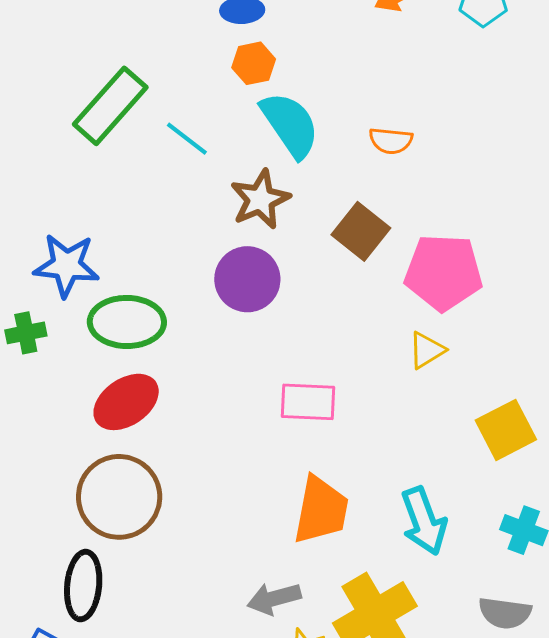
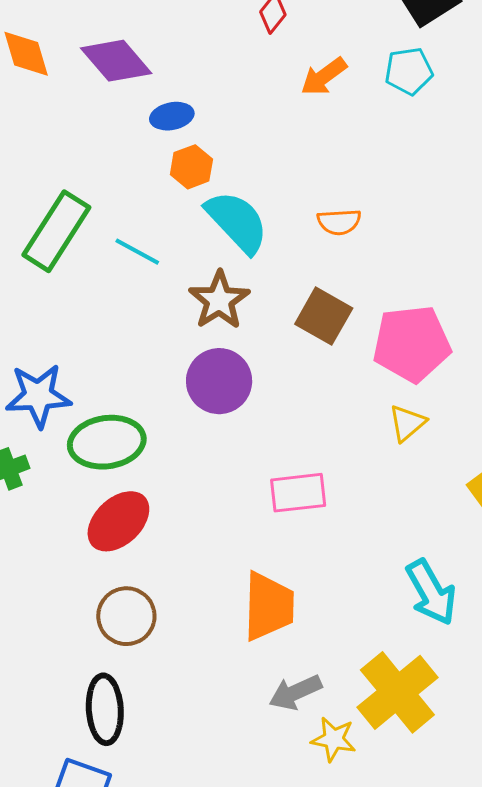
brown circle: (119, 497) -> (126, 616), size x0.7
orange trapezoid: (321, 510) -> (268, 606), moved

